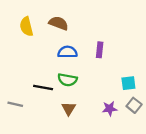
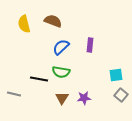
blue semicircle: (67, 52) -> (61, 47), turned -42
purple star: (110, 109) -> (84, 98), moved

